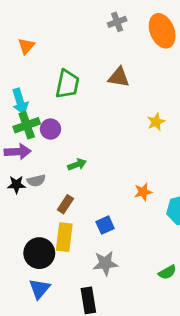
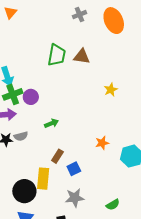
orange triangle: (26, 46) -> (10, 12), moved
green trapezoid: (67, 84) -> (57, 55), moved
brown rectangle: (65, 204) -> (57, 156), moved
green semicircle: (167, 272) -> (113, 205), moved

